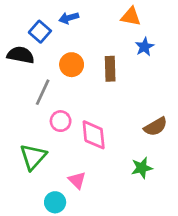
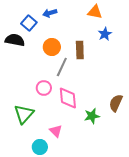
gray line: (43, 92) -> (62, 67), moved
brown semicircle: (156, 127) -> (116, 103), moved, turned 144
green star: (142, 168) -> (92, 116), moved

